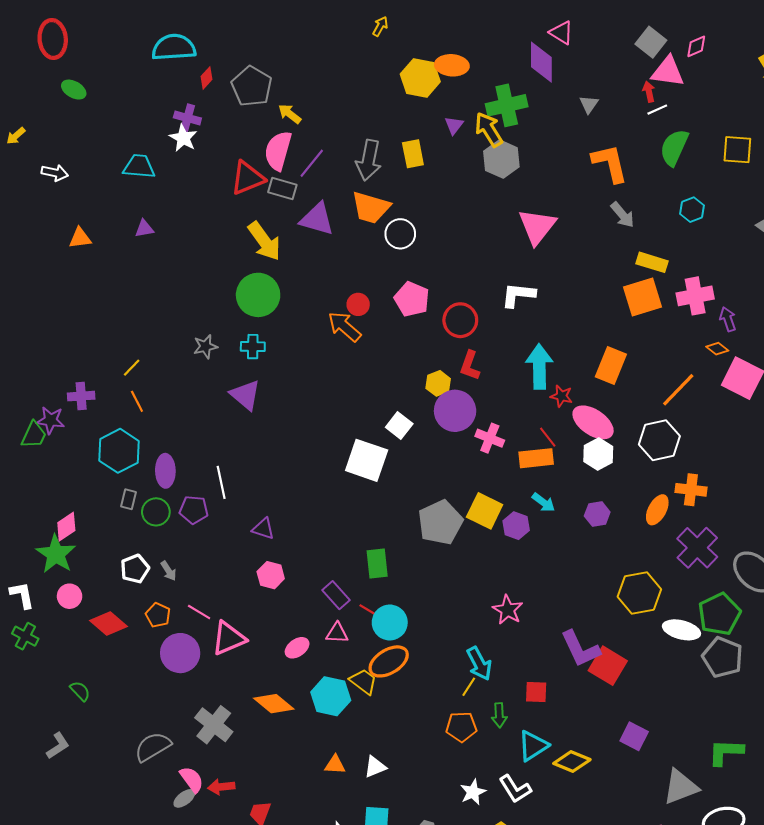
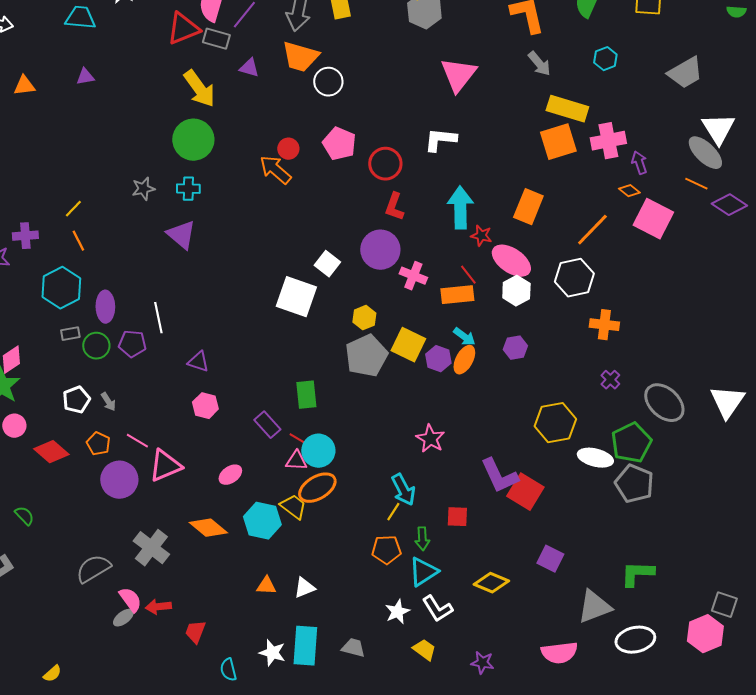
purple triangle: (317, 219) -> (249, 68), size x0.6
yellow rectangle: (652, 262) -> (567, 109), size x1.4
yellow hexagon: (438, 383) -> (364, 318), moved
gray rectangle: (129, 499) -> (70, 334), turned 66
orange ellipse: (657, 510) -> (464, 360), moved
purple cross: (697, 548) -> (610, 380), size x0.5
pink triangle: (337, 633) -> (296, 461), moved
cyan triangle: (533, 746) -> (423, 572), moved

